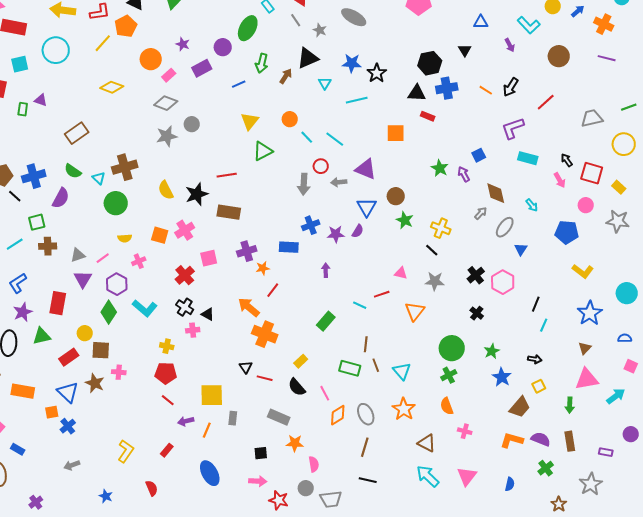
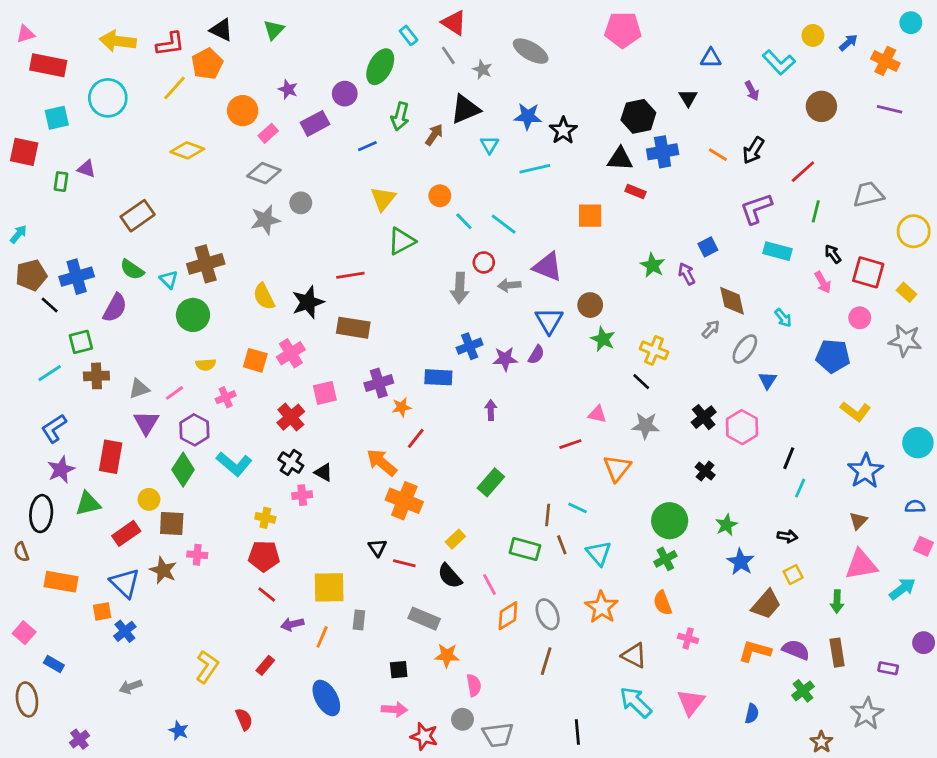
green line: (629, 107) -> (816, 211), moved, turned -56
cyan line: (360, 305) -> (577, 508), moved
black line: (368, 480) -> (577, 732), moved, turned 72

